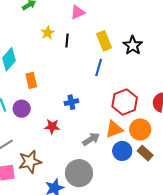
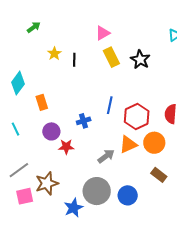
pink triangle: (78, 12) -> (103, 33), moved
blue line: (99, 67) -> (110, 105), moved
purple circle: (22, 109) -> (51, 131), moved
blue circle: (122, 151) -> (128, 195), moved
brown rectangle: (145, 153) -> (159, 175), moved

